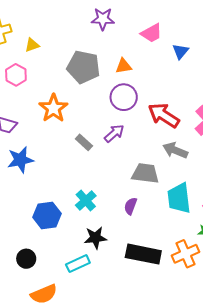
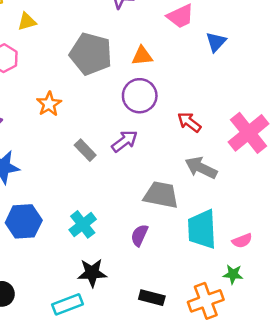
orange star: (53, 108) -> (49, 104), size x0.7
red arrow: (164, 115) -> (189, 122), size x0.6
blue hexagon: (47, 215) -> (24, 221), moved
black rectangle: (143, 254) -> (152, 298), size x0.6

